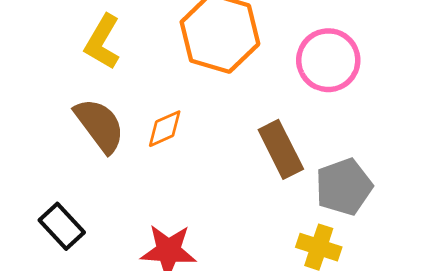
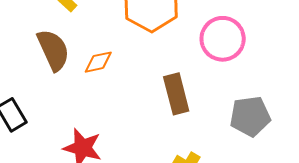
gray pentagon: (344, 187) -> (250, 116), moved

